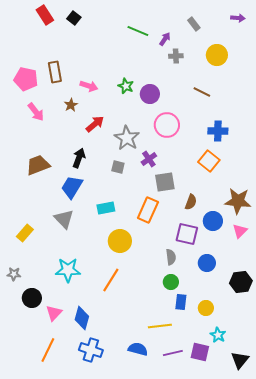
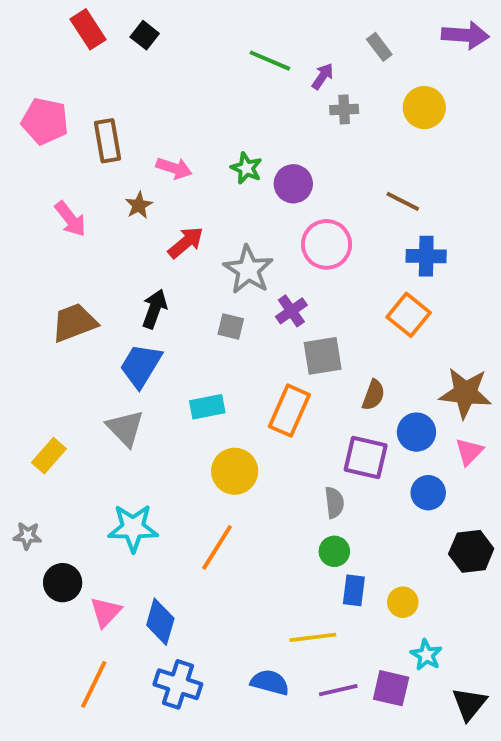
purple arrow: (238, 18) -> (465, 35), size x1.6
pink pentagon: (26, 79) -> (45, 121), moved
brown line: (202, 92) -> (403, 201), moved
blue circle: (207, 263) -> (428, 493), moved

